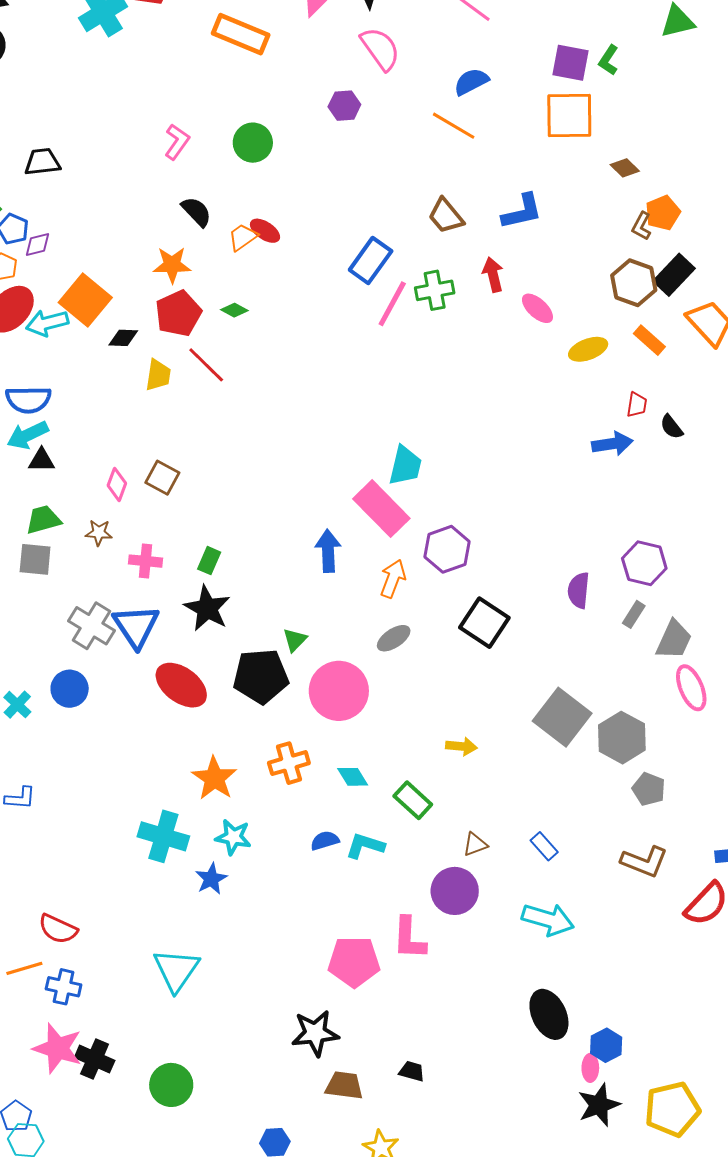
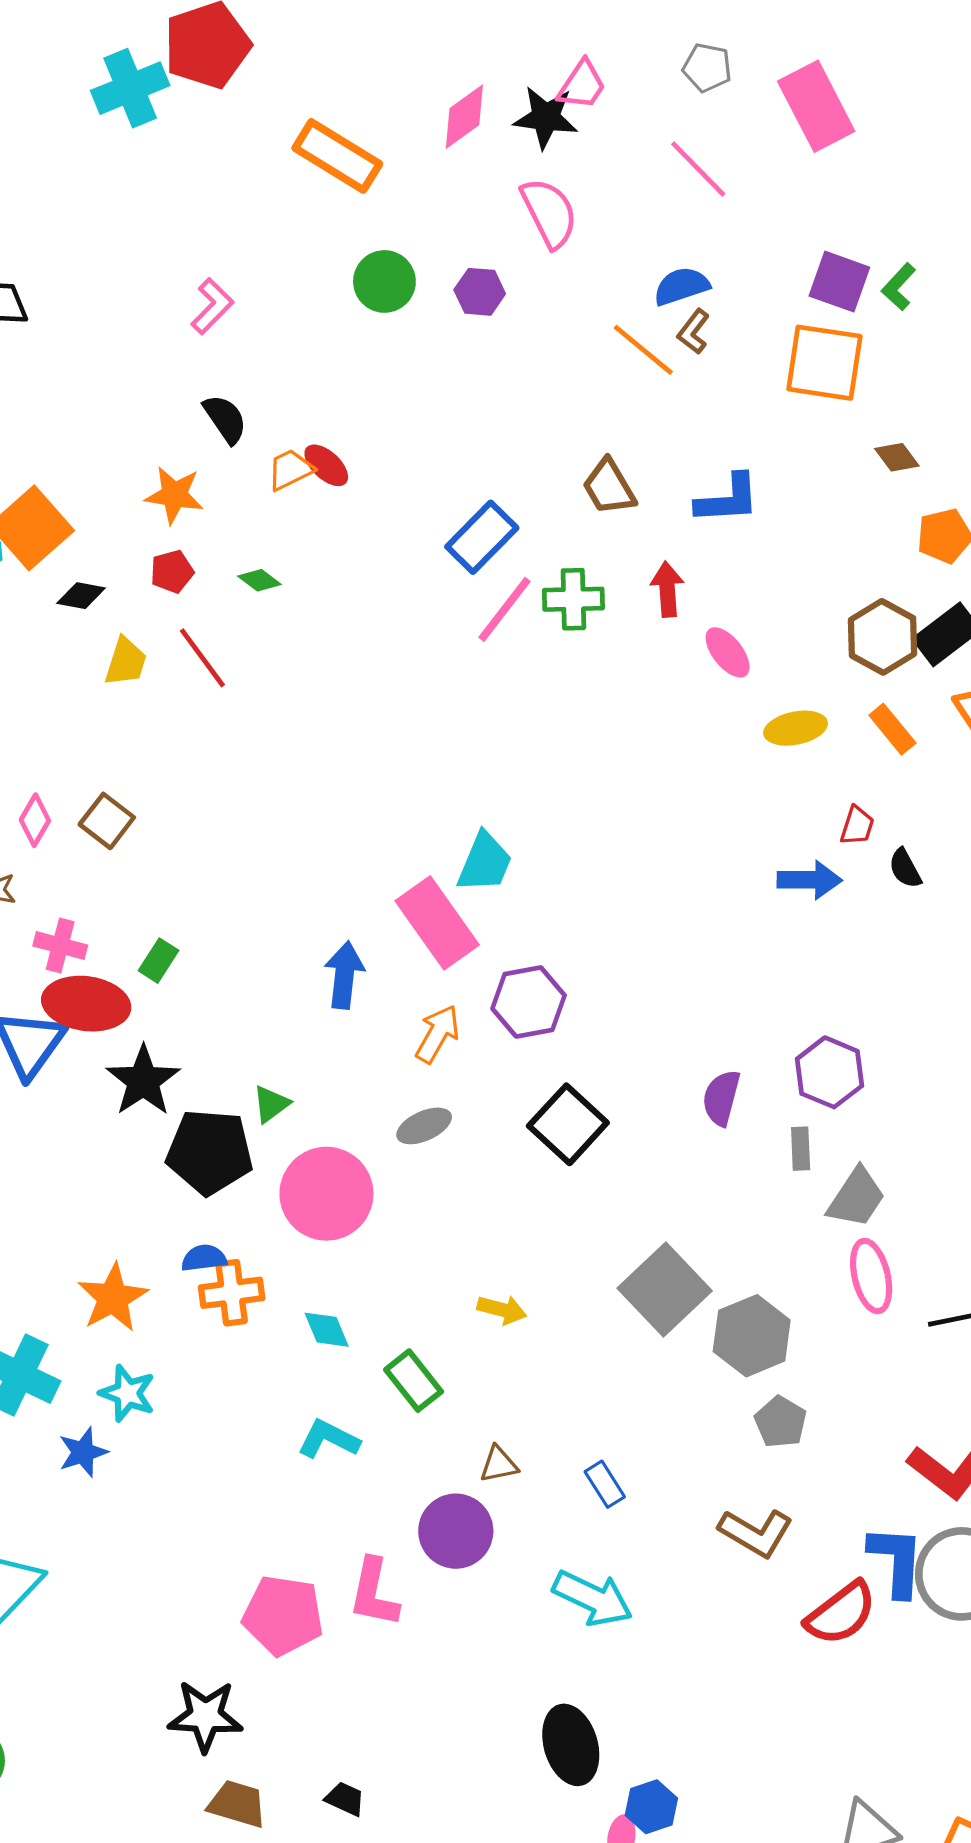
green circle: (253, 143) -> (384, 281), moved
brown L-shape: (641, 226) -> (693, 332), moved
red pentagon: (178, 313) -> (172, 572), size x0.6
black star: (207, 608) -> (143, 1081), moved
gray rectangle: (634, 614) -> (801, 1149), turned -44
red ellipse: (181, 685) -> (86, 1004), moved, turned -38
blue semicircle: (325, 841) -> (204, 1258), moved

